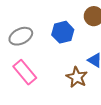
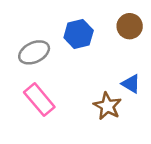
blue hexagon: (63, 32) -> (79, 34), moved

